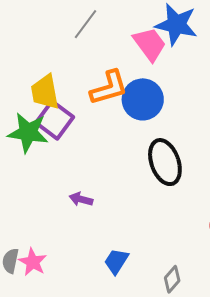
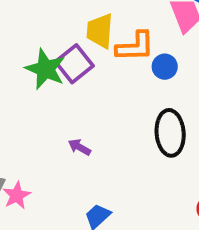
yellow trapezoid: (45, 92) -> (100, 31), moved
blue circle: (143, 99) -> (165, 67), size x0.6

